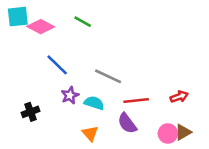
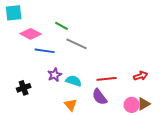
green line: (83, 22) -> (62, 26), moved
pink diamond: (41, 27) -> (31, 34), moved
blue line: (57, 65) -> (45, 51), turned -36
gray line: (108, 76) -> (77, 44), moved

